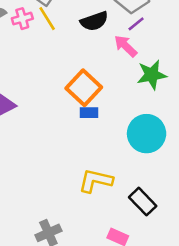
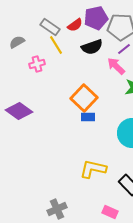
pink cross: (22, 19) -> (37, 64), moved

